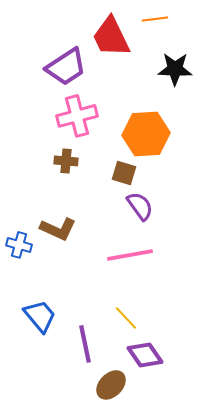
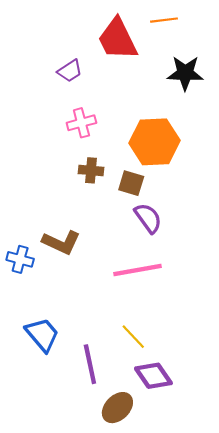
purple trapezoid: (66, 67) -> (70, 71), size x0.6
pink cross: (77, 116) -> (81, 123), size x0.7
brown cross: (66, 161) -> (91, 170), moved

